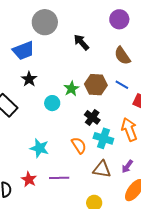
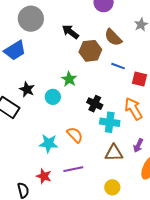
black star: (29, 79) -> (27, 89), moved
brown hexagon: (96, 85) -> (90, 51), moved
orange semicircle: (79, 145) -> (75, 135), moved

